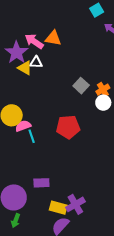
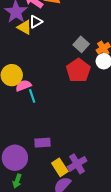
white triangle: (36, 62) -> (36, 22), turned -32
red pentagon: (68, 127) -> (78, 70), moved, turned -30
yellow rectangle: (58, 208) -> (60, 167), turned 42

